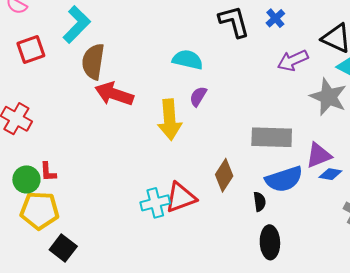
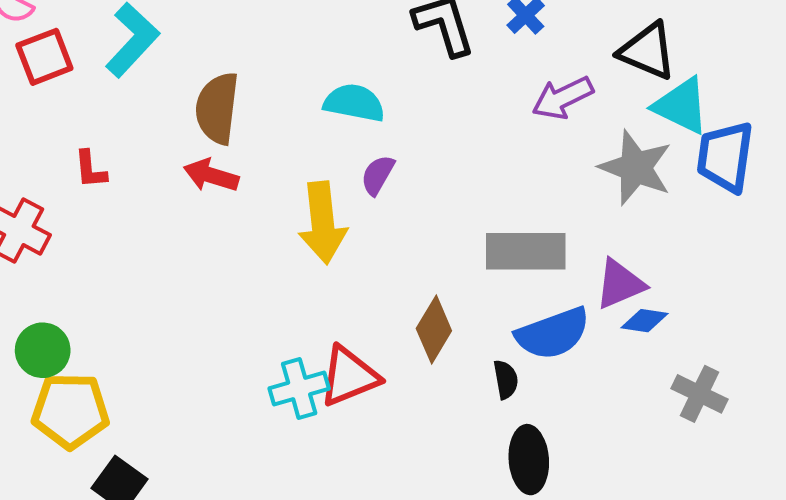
red square: (31, 50) -> (44, 57), moved
brown semicircle: (93, 62) -> (217, 108), moved
red arrow: (114, 94) -> (211, 175), size x0.7
red L-shape: (48, 172) -> (90, 169), moved

